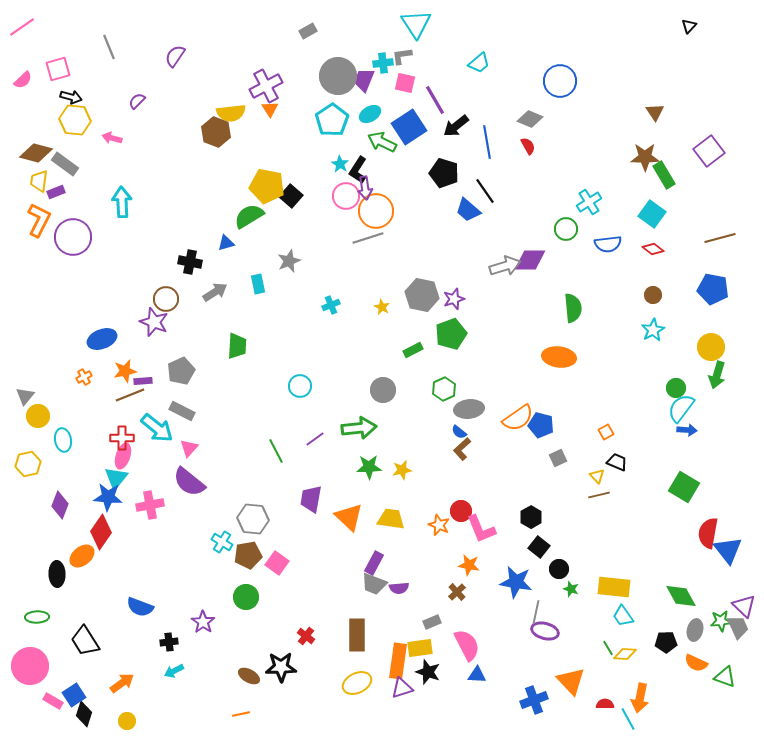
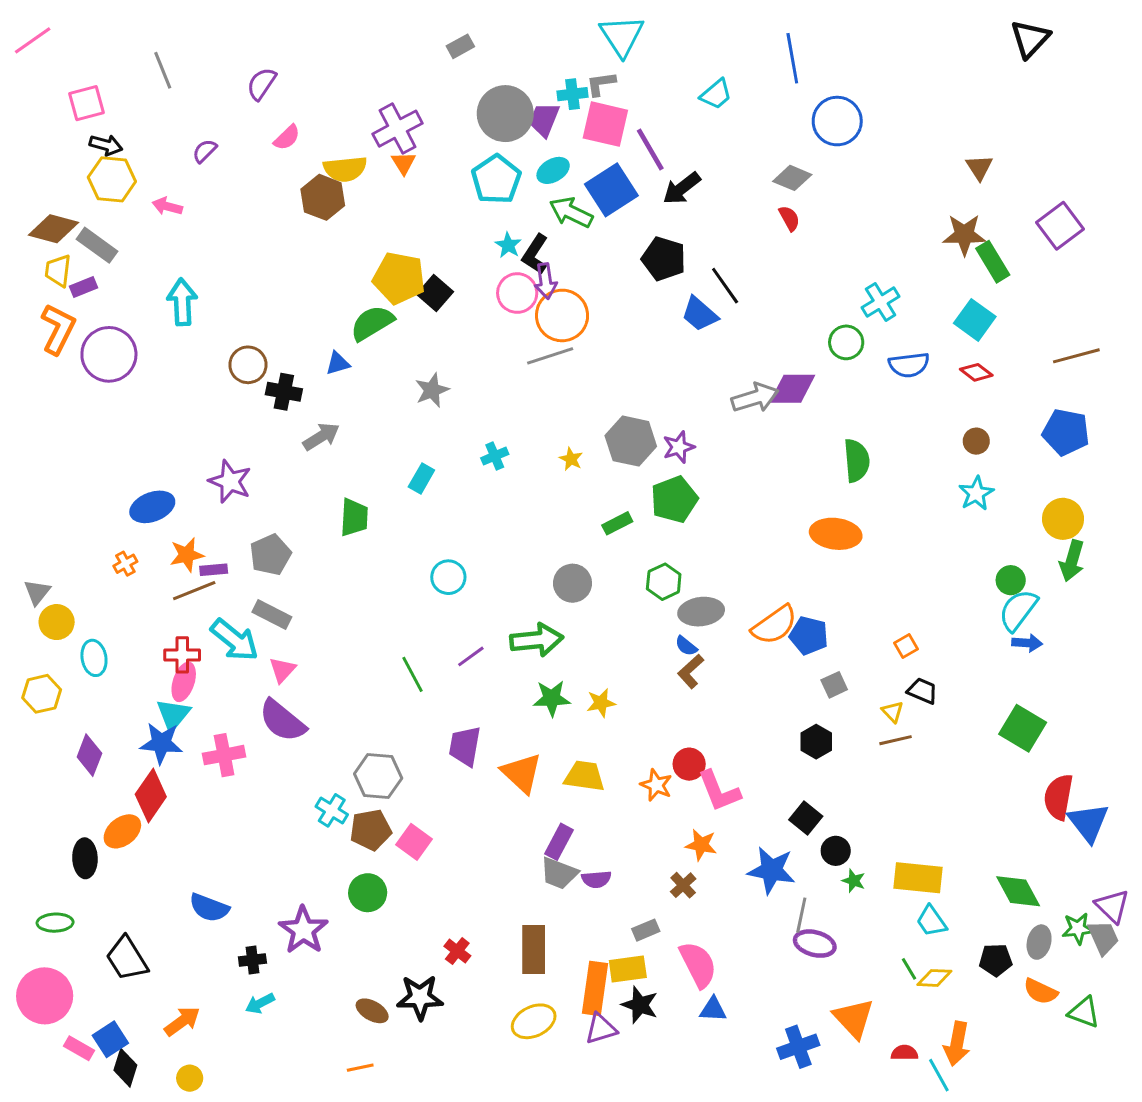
black triangle: (689, 26) -> (1030, 39), size x1.8
pink semicircle: (23, 80) -> (287, 138), moved
pink square: (405, 83) -> (605, 124), size x1.5
blue line: (487, 142) -> (792, 58), moved
cyan rectangle: (258, 284) -> (421, 478), moved, turned 42
brown circle: (166, 299) -> (248, 365), moved
black hexagon: (531, 517) -> (816, 742), moved
purple star: (203, 622) -> (303, 930), size x1.4

